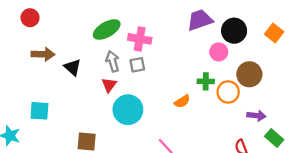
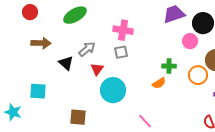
green ellipse: (107, 29) -> (75, 15), moved
gray arrow: (113, 61) -> (87, 49), moved, turned 66
black triangle: (72, 67) -> (66, 63), moved
green cross: (206, 81) -> (169, 66), moved

